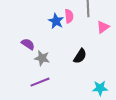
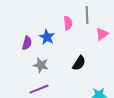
blue star: (56, 21) -> (47, 37), moved
purple semicircle: (28, 44) -> (27, 43), moved, turned 72

